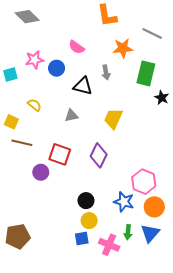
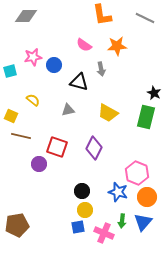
gray diamond: (27, 17) -> (26, 16), turned -45
gray line: (152, 34) -> (145, 18), moved
pink semicircle: (77, 47) -> (84, 45), moved
green rectangle: (146, 73) -> (146, 117), moved
yellow trapezoid: (113, 119) -> (108, 113), turned -85

